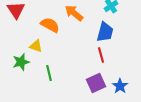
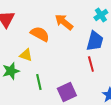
purple square: (96, 83) -> (67, 92), moved

